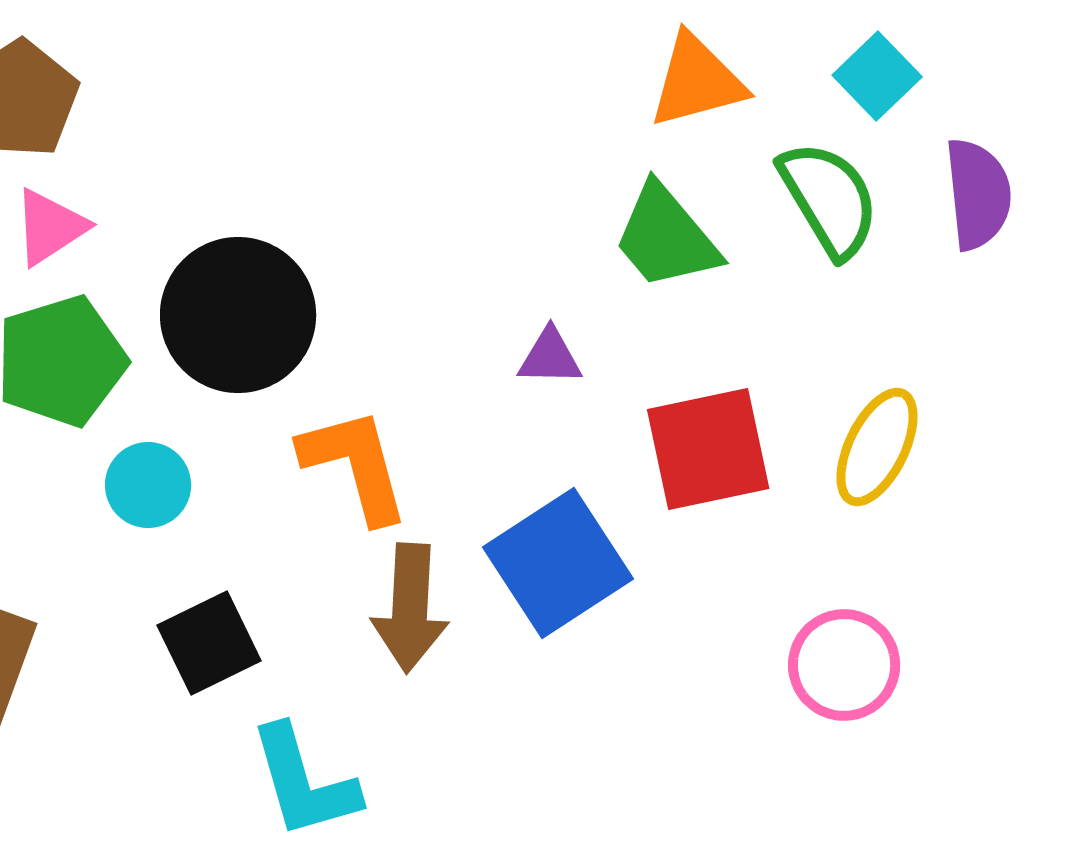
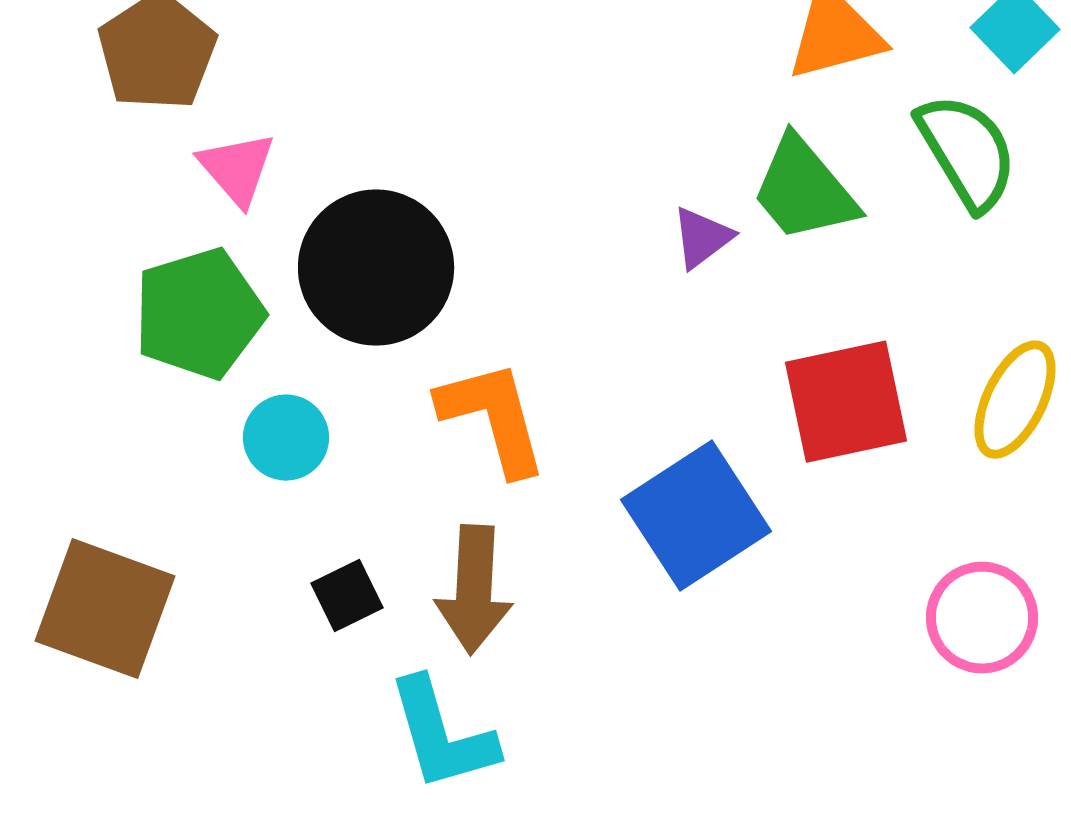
pink triangle: (50, 227) -> (237, 169), moved, turned -38
purple triangle: (550, 357) -> (702, 238), moved, turned -38
brown arrow: (410, 608) -> (474, 590), moved
black square: (209, 643) -> (347, 596), size x0.7

